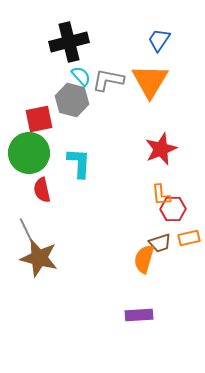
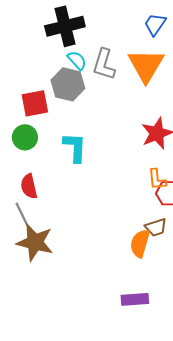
gray L-shape: (108, 80) -> (104, 64), turned -84
green circle: (29, 153) -> (25, 137), size x0.6
red semicircle: (42, 190) -> (29, 186), moved

